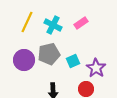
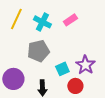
purple circle: (24, 60) -> (13, 79), moved
cyan square: (73, 61) -> (62, 69), moved

